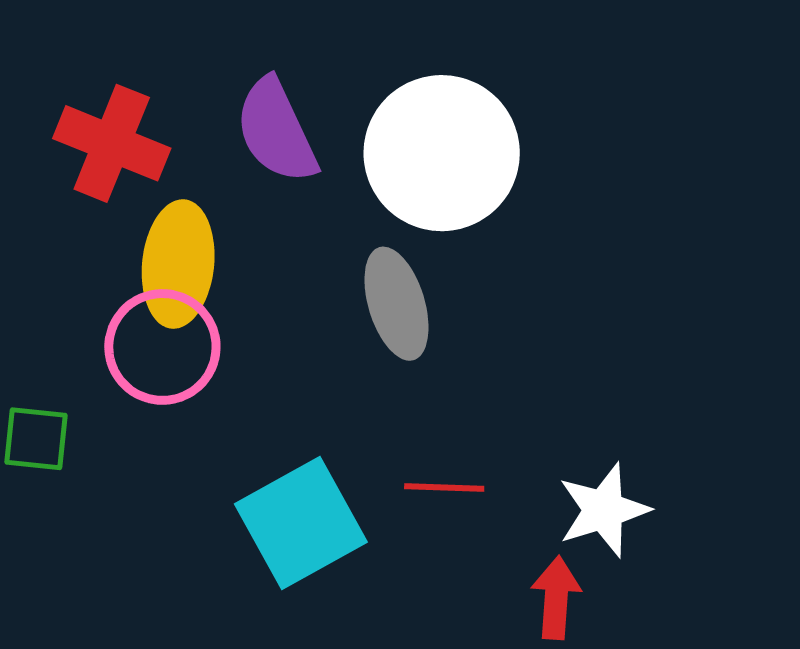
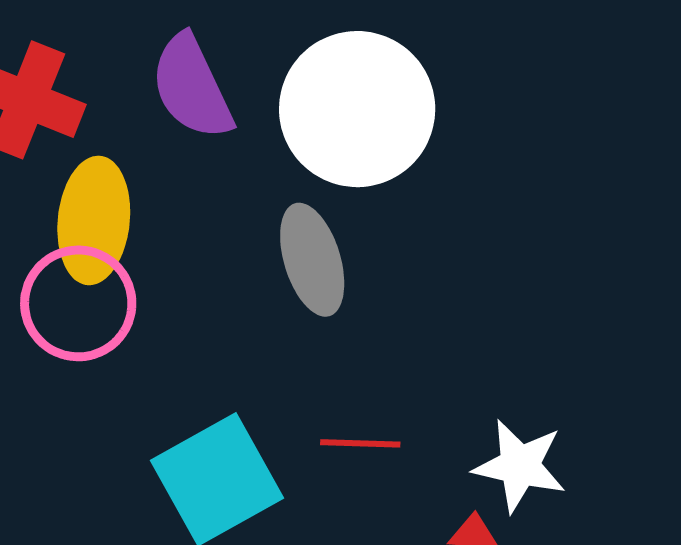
white star: (604, 510) -> (520, 466), turned 30

